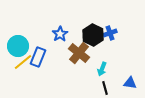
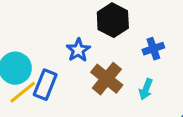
black hexagon: (93, 35) -> (113, 20), moved
cyan arrow: (102, 69) -> (146, 89), moved

